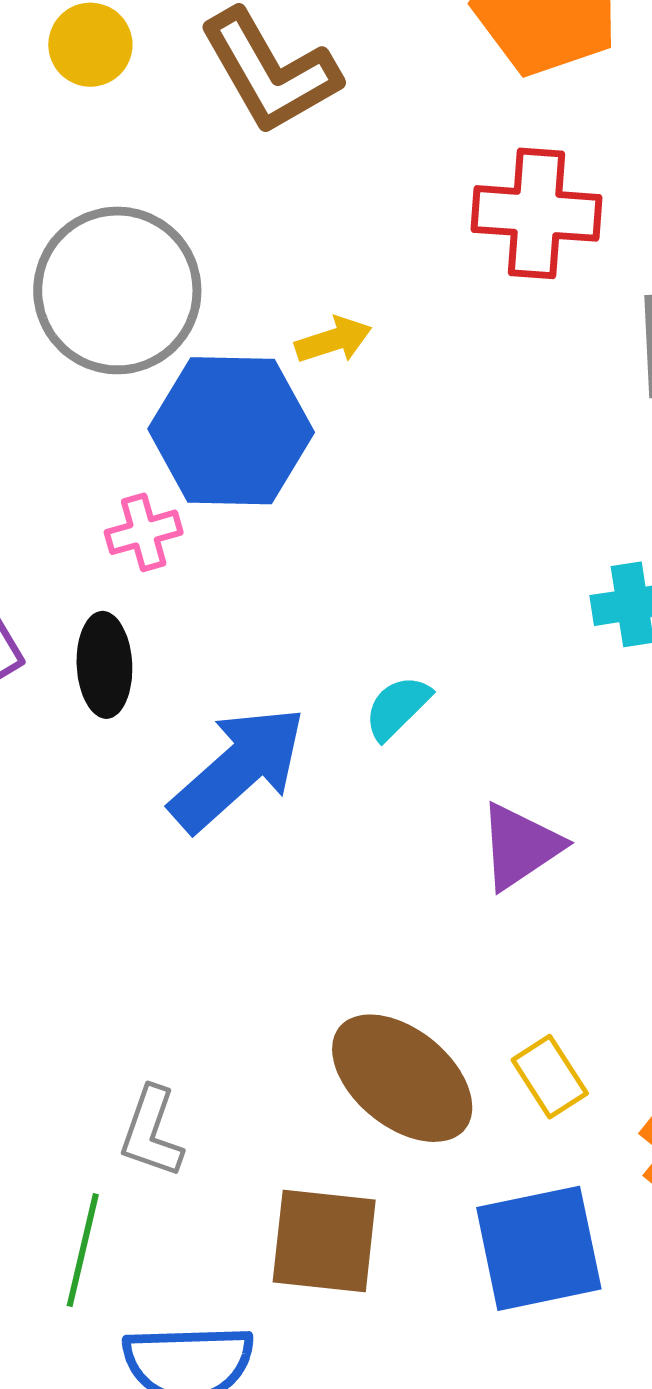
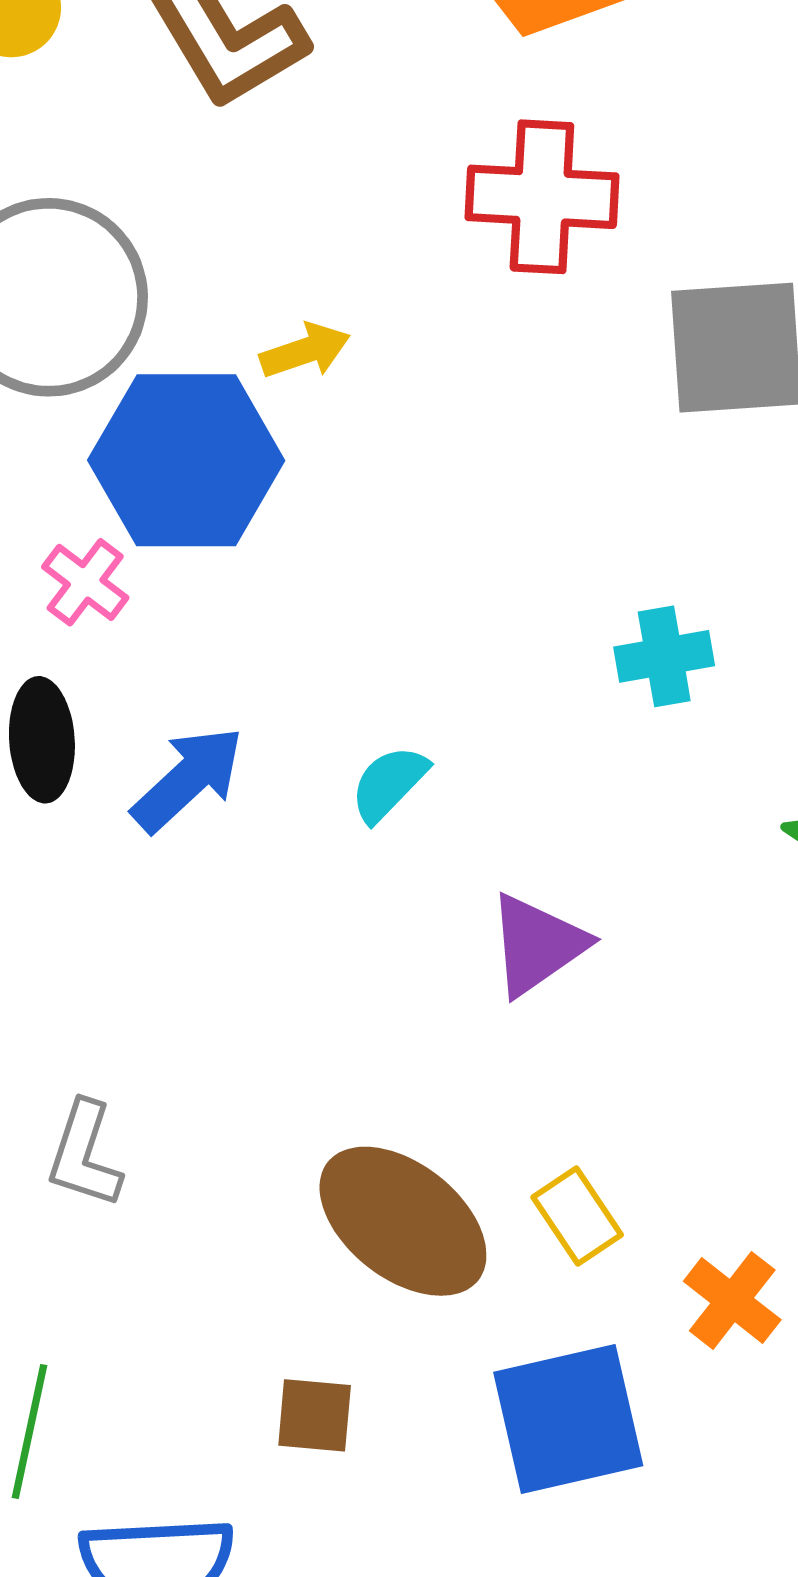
pink cross: (144, 532) -> (85, 582), turned -36
blue arrow: (238, 769) -> (188, 779), moved, size x0.7
gray L-shape: (151, 1132) -> (84, 1155), moved
brown square: (324, 1241) -> (315, 1415), size x0.6

